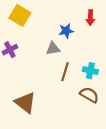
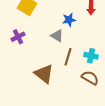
gray triangle: (53, 49) -> (57, 36), turned 40
brown triangle: (25, 103) -> (44, 74), moved

